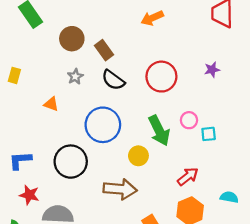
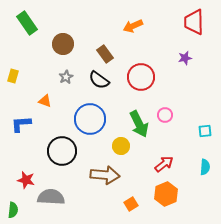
brown rectangle: (104, 50) -> (105, 54), moved
purple star: (212, 70) -> (185, 58), moved
cyan square: (209, 134) -> (205, 131), moved
blue L-shape: (20, 160) -> (21, 124), moved
cyan semicircle: (229, 197) -> (205, 167), moved, turned 84

